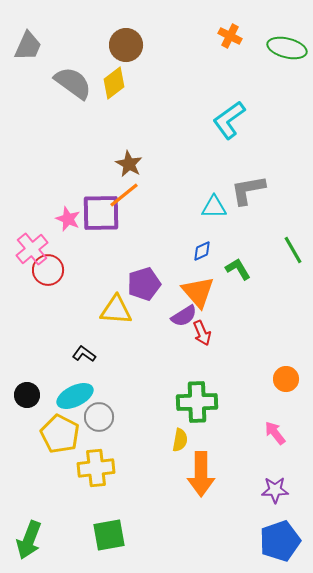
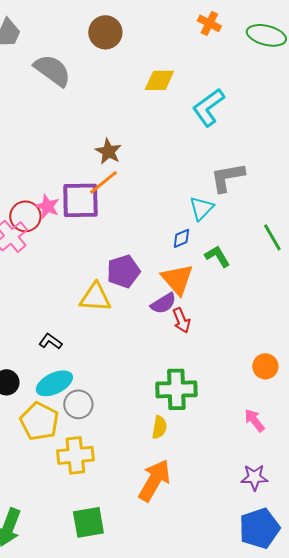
yellow diamond: (114, 83) -> (159, 80), moved, turned 36
cyan triangle: (214, 207) -> (201, 208), moved, turned -44
red circle: (48, 270) -> (25, 216), moved
black L-shape: (84, 354) -> (50, 341), moved
orange arrow: (201, 474) -> (154, 480), moved, turned -150

